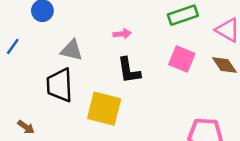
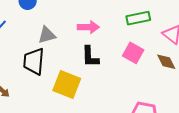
pink arrow: (122, 34) -> (88, 27), size x1.5
gray triangle: (72, 50) -> (47, 35), turned -36

